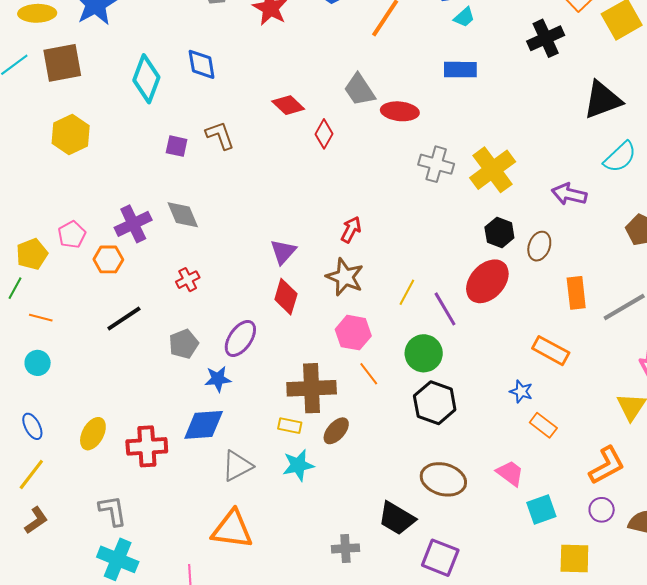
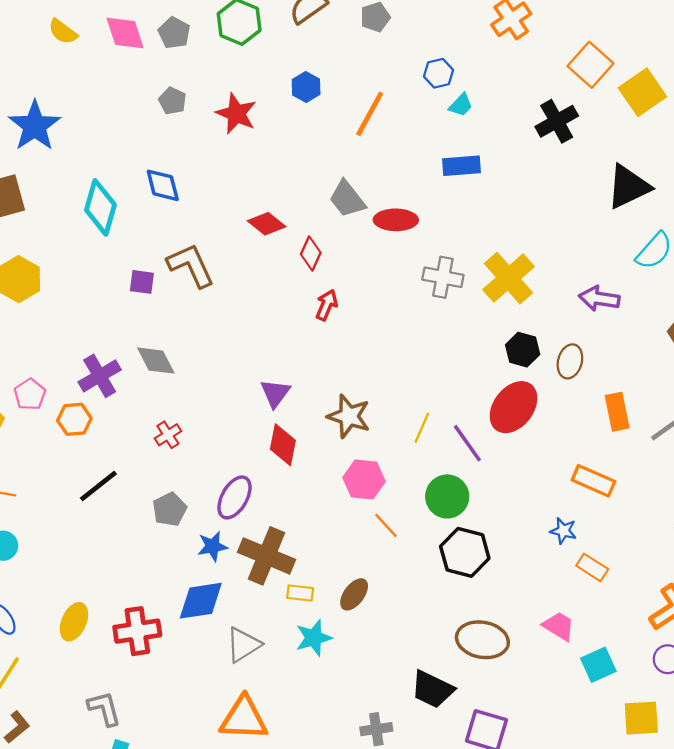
brown L-shape: (220, 135) -> (191, 265), size x1.4
red arrow: (351, 230) -> (327, 305), moved
brown cross: (312, 388) -> (267, 556), moved, turned 30

